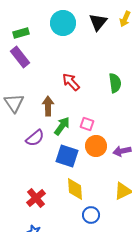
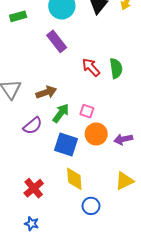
purple rectangle: (20, 57) -> (57, 41), moved
red arrow: (71, 82) -> (91, 67), moved
brown arrow: (48, 106) -> (46, 92), turned 72

